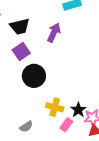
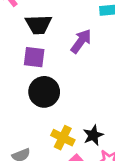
purple square: (21, 51) -> (34, 57), turned 30
black star: (78, 110) -> (93, 135), moved

